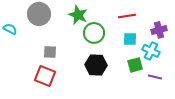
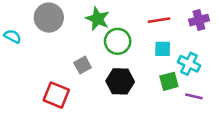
purple cross: (159, 30) -> (199, 20), moved
gray square: (50, 52) -> (83, 65), moved, turned -32

